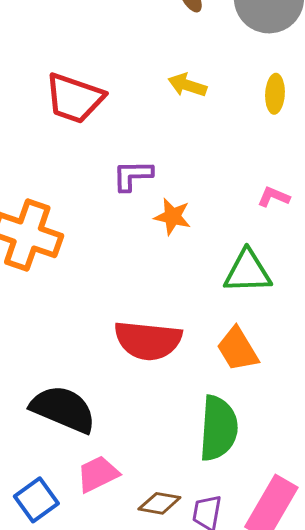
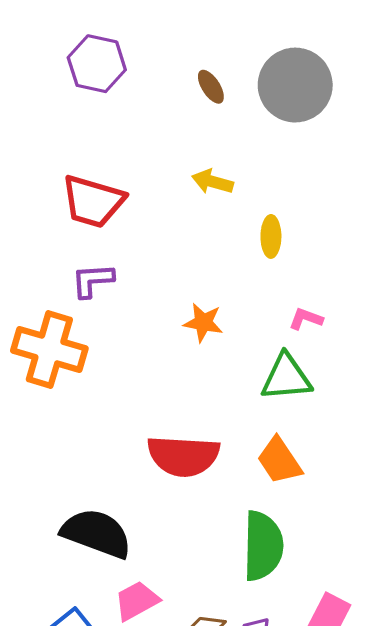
yellow ellipse: (275, 94) -> (271, 236), moved
purple L-shape: (133, 175) -> (92, 280), moved
pink L-shape: (274, 197) -> (306, 319), moved

